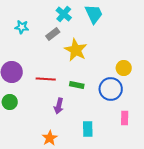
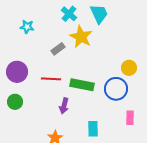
gray rectangle: (53, 34) -> (58, 49), moved
yellow star: (76, 50) -> (81, 37), moved
green rectangle: (77, 85) -> (82, 85), size x1.6

